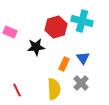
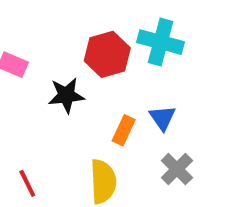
gray cross: (81, 83) -> (177, 169), moved

